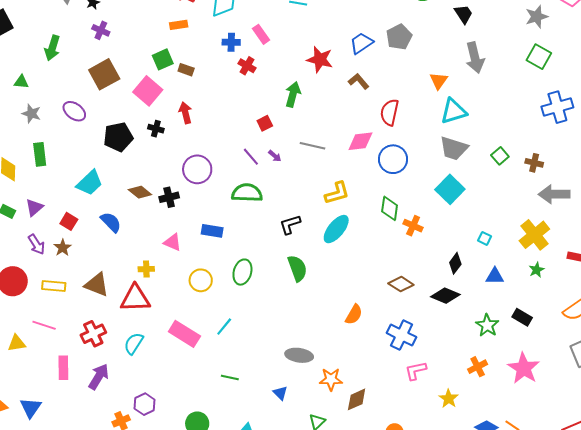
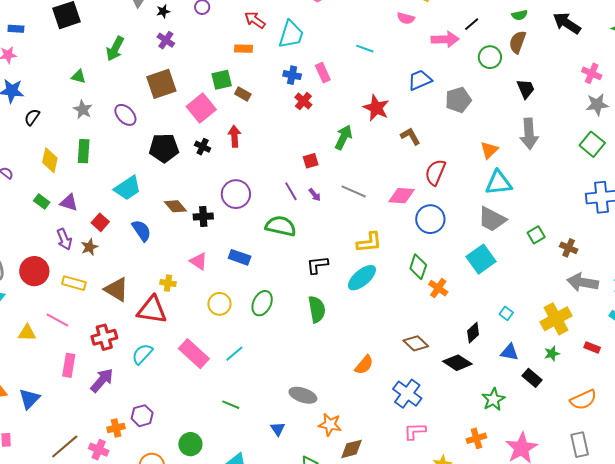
blue trapezoid: (361, 43) -> (420, 80), moved
purple triangle: (34, 208) -> (69, 202), turned 48
black rectangle: (522, 317) -> (532, 378), moved

